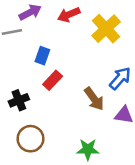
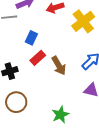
brown arrow: (94, 99) -> (59, 66), moved
green star: (88, 149) -> (60, 115), turned -30

